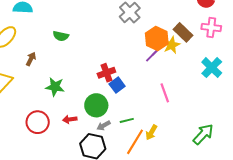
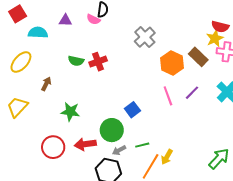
yellow star: (172, 45) -> (215, 38), moved
purple line: (152, 55) -> (192, 93), moved
red cross: (106, 73) -> (98, 62), moved
pink line: (165, 93) -> (168, 96), moved
red arrow: (70, 119) -> (85, 144), size x1.5

